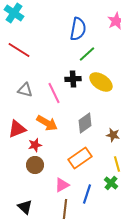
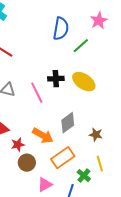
green line: (87, 54) -> (81, 46), moved
orange arrow: (47, 123) -> (43, 136), moved
brown circle: (35, 165) -> (27, 163), moved
green cross: (111, 183) -> (84, 176), moved

